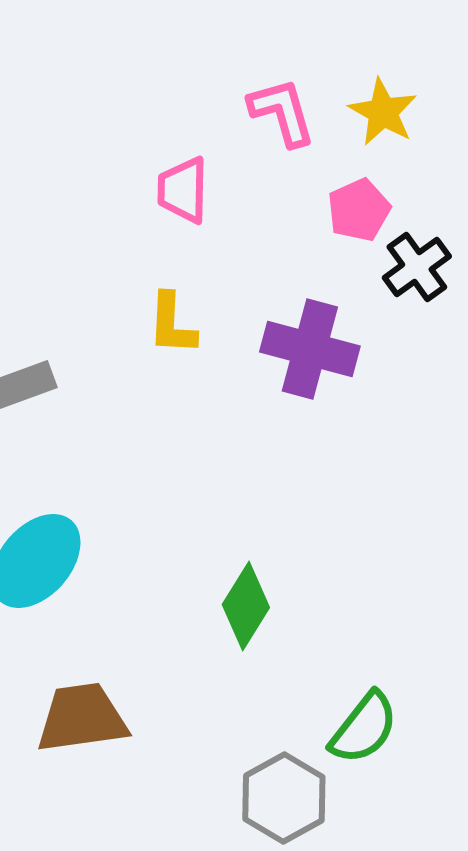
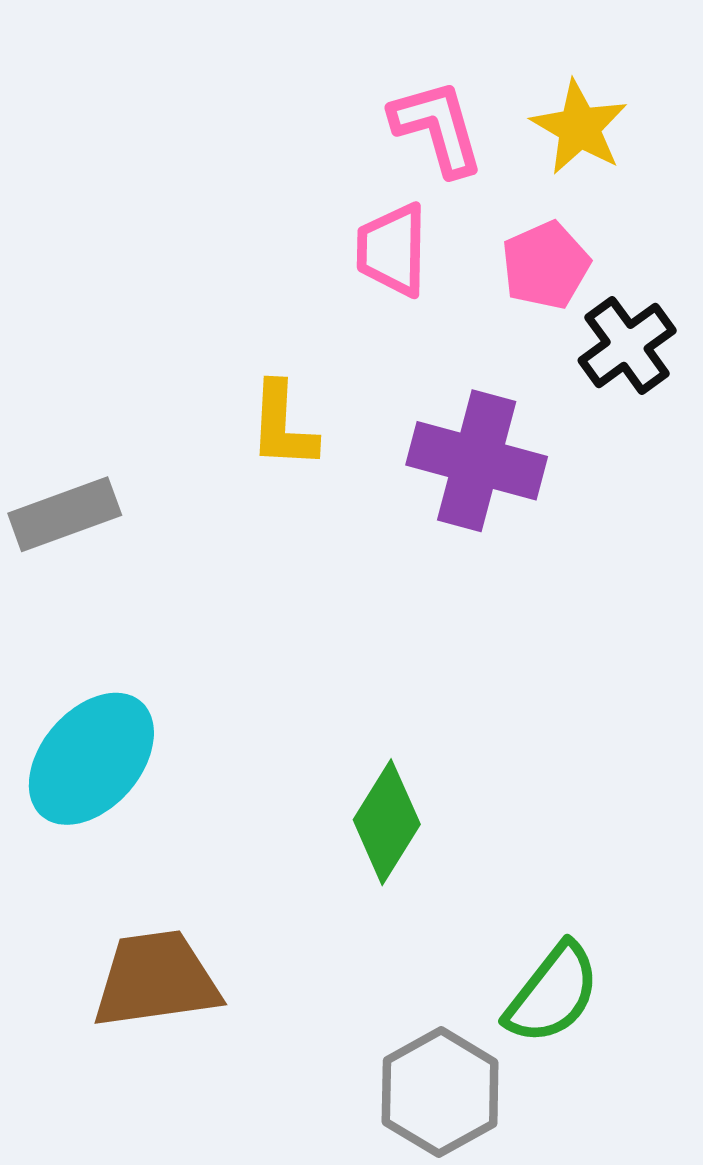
pink trapezoid: (183, 190) -> (392, 250), moved

